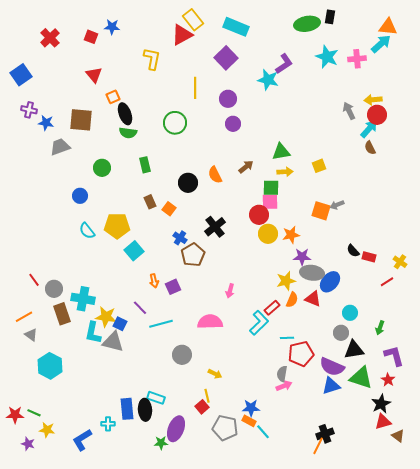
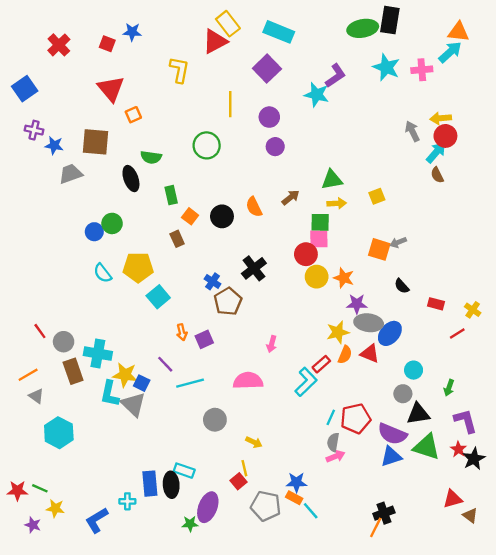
black rectangle: (330, 17) -> (390, 20), size x1.6
red triangle: (94, 75) -> (111, 89), size x1.4
black ellipse: (125, 114) -> (131, 179), moved
green circle: (102, 168) -> (112, 223), moved
orange square: (169, 209) -> (190, 216), moved
orange star: (291, 235) -> (344, 278), turned 30
black semicircle: (353, 251) -> (402, 286), moved
cyan line: (287, 338) -> (331, 417), moved, turned -64
gray triangle: (113, 342) -> (133, 404), turned 30
black star: (381, 404) -> (474, 459), moved

